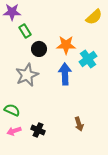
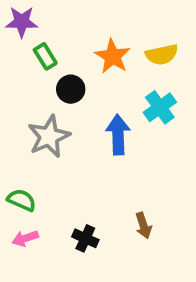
yellow semicircle: (94, 17) -> (162, 55), moved, turned 30
orange star: (66, 45) -> (113, 56), moved, turned 30
black cross: (38, 130) -> (85, 238), moved

